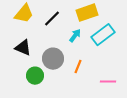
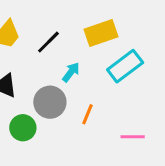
cyan arrow: (75, 36) -> (71, 72), moved

